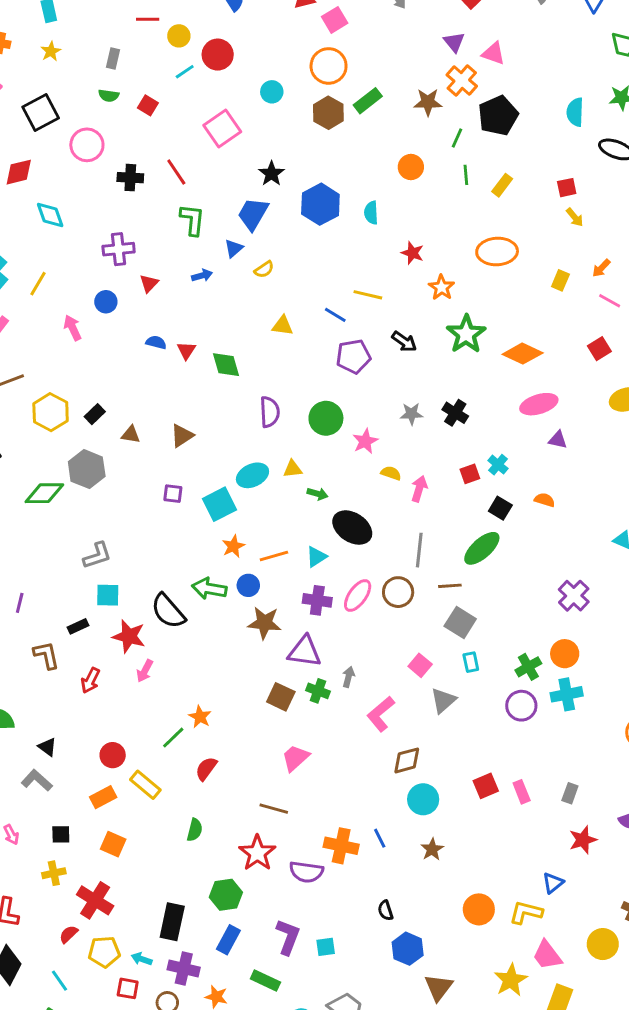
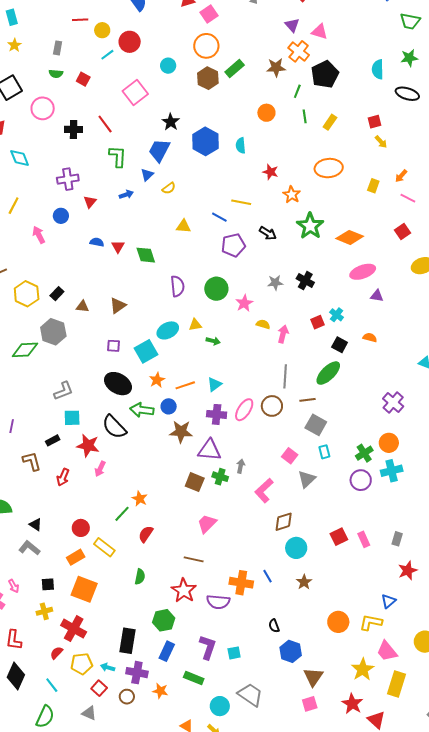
black ellipse: (352, 528) -> (118, 384), moved
orange square: (113, 844) -> (84, 589), size x1.5
red square: (128, 988) -> (99, 688), turned 35

